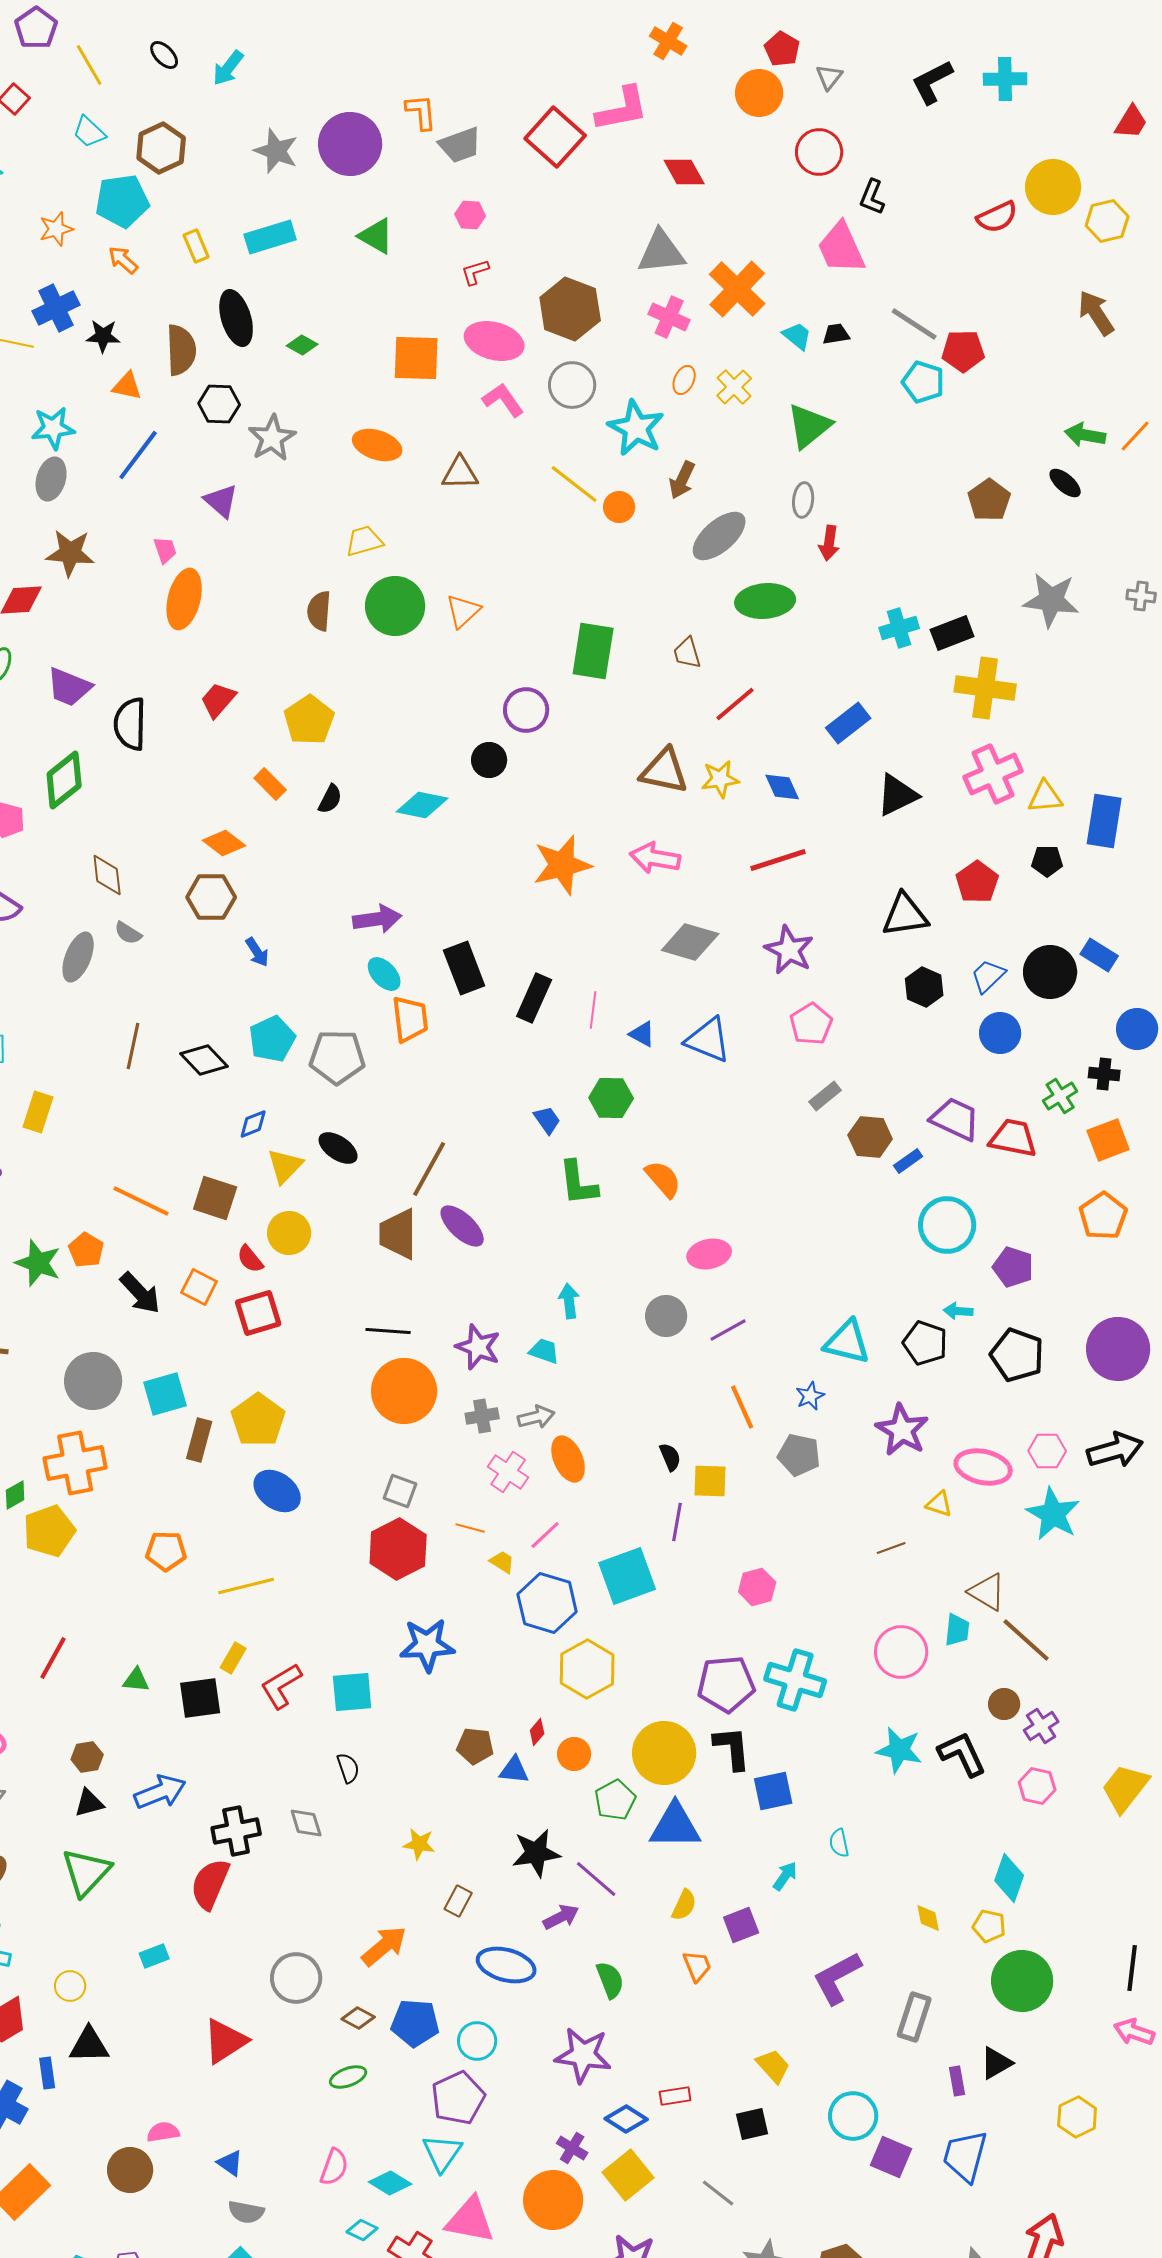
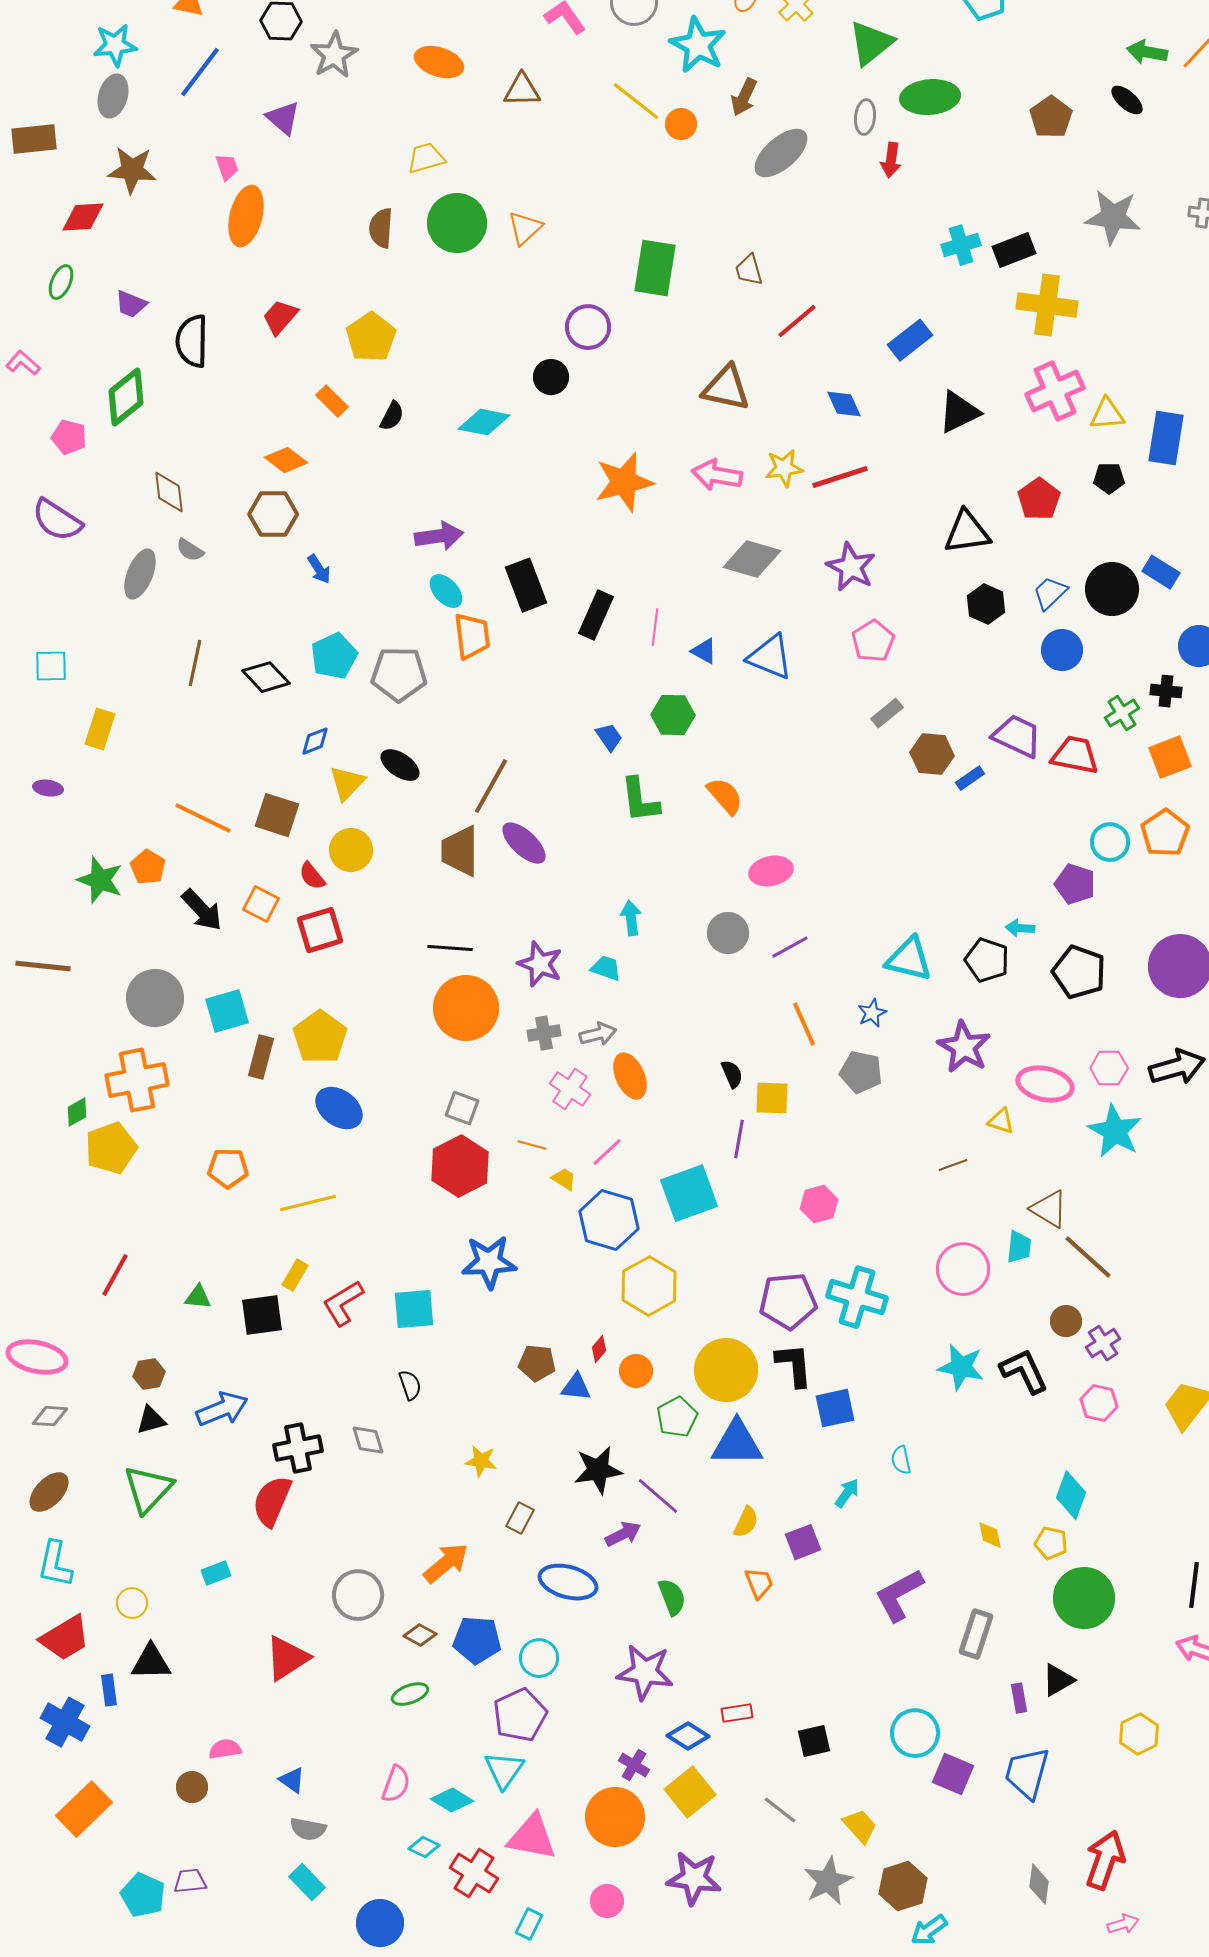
green ellipse: (765, 601) -> (930, 97), moved
purple trapezoid: (69, 687) -> (131, 304), size x0.7
yellow star: (720, 779) -> (784, 468), moved
cyan circle: (947, 1225) -> (1110, 842), moved, size x0.7
yellow trapezoid: (773, 2066) -> (860, 1826), moved
brown circle: (130, 2170) -> (192, 1787), size x0.7

